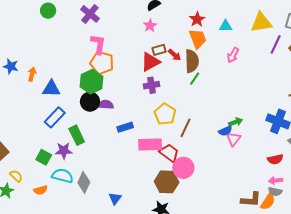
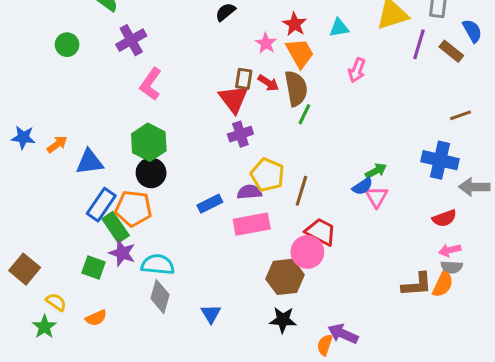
purple cross: (90, 14) -> (131, 40), turned 30
pink star: (150, 26) -> (266, 43), moved
pink L-shape: (98, 44) -> (151, 84), turned -145
brown rectangle: (159, 50) -> (244, 79), turned -56
red triangle: (150, 62) -> (234, 99), turned -30
orange pentagon: (102, 63) -> (133, 208), moved
orange arrow: (32, 74) -> (57, 144), turned 48
purple semicircle: (106, 105) -> (249, 192), moved
green rectangle: (77, 135) -> (116, 227), moved
purple star: (64, 151) -> (122, 253), turned 30
red trapezoid: (169, 153) -> (321, 232), moved
cyan semicircle: (62, 176) -> (158, 265), moved

